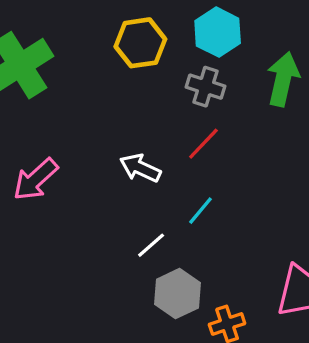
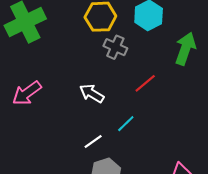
gray cross: (206, 87) -> (115, 47), moved
red line: (203, 144) -> (145, 83), moved

